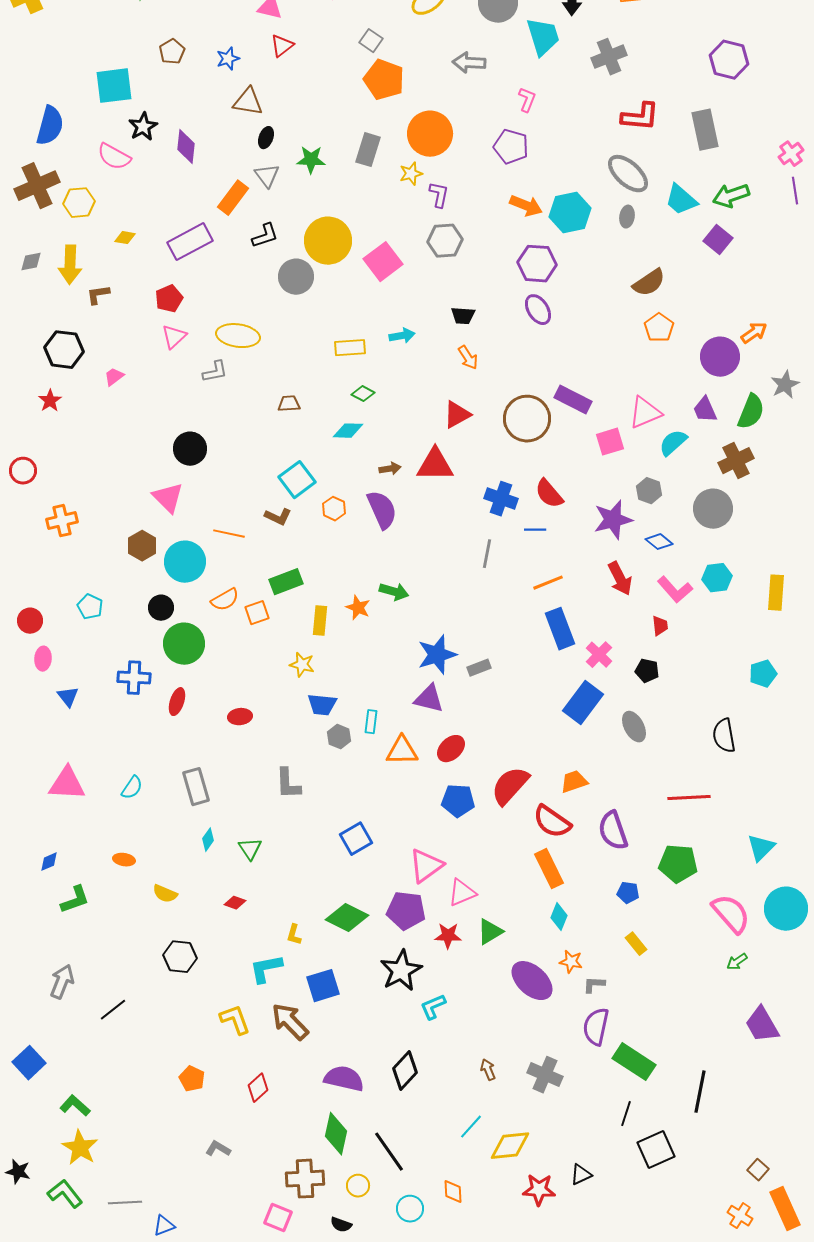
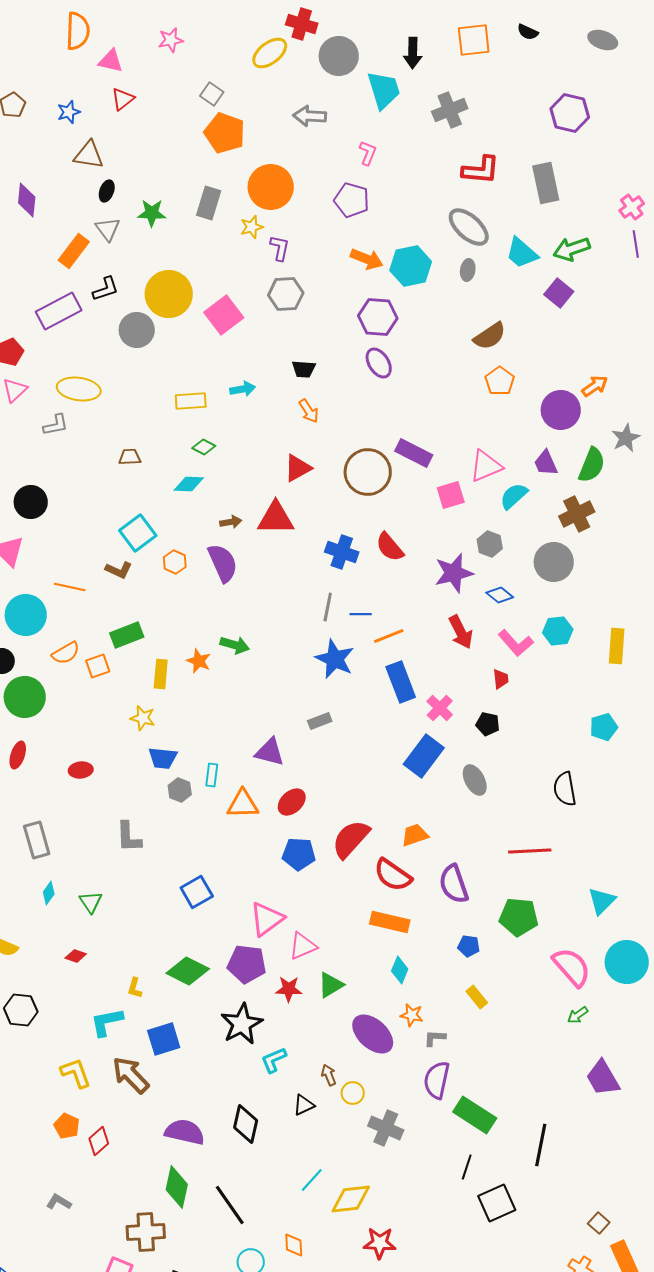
purple rectangle: (190, 242) -> (59, 311), moved
blue line: (535, 530) -> (361, 614), moved
blue star: (437, 655) -> (335, 659), moved, turned -30
orange rectangle: (549, 869) -> (390, 922), turned -51
brown arrow: (488, 1070) -> (329, 1075), moved
black diamond: (405, 1071) -> (246, 1124), turned -30
orange pentagon: (192, 1079) -> (67, 1126), moved
black triangle: (581, 1175) -> (304, 1105), moved
yellow circle: (358, 1186) -> (353, 1093), moved

